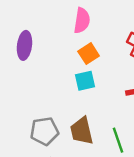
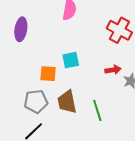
orange square: (89, 54) -> (48, 74), moved, turned 36

